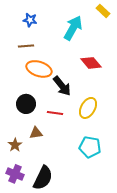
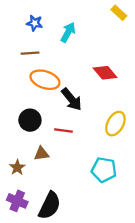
cyan arrow: (73, 28) -> (68, 32), moved, size x0.7
yellow ellipse: (88, 108) -> (115, 124), moved

